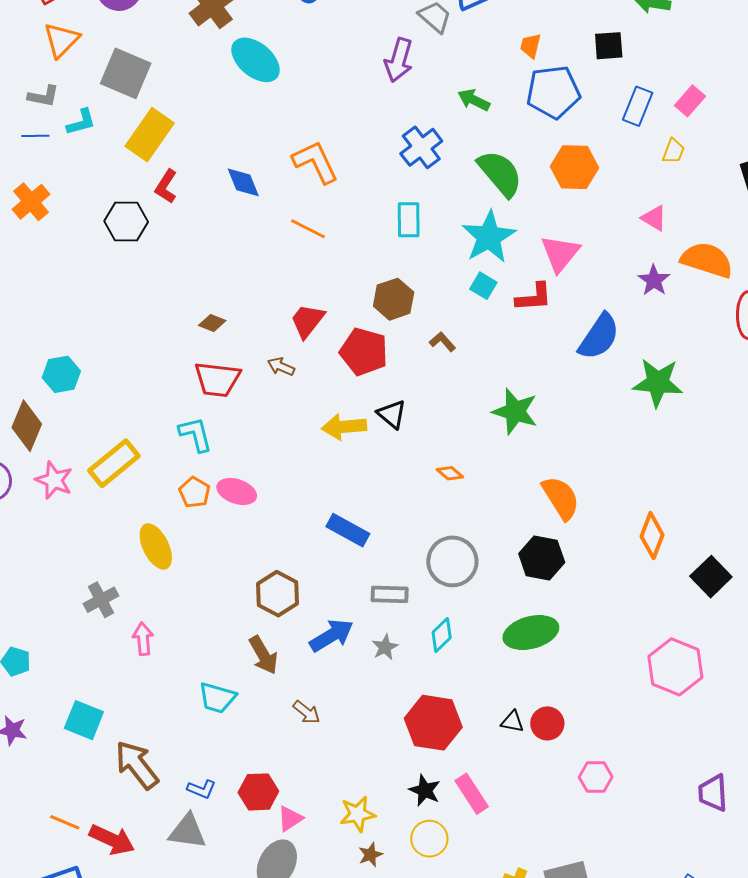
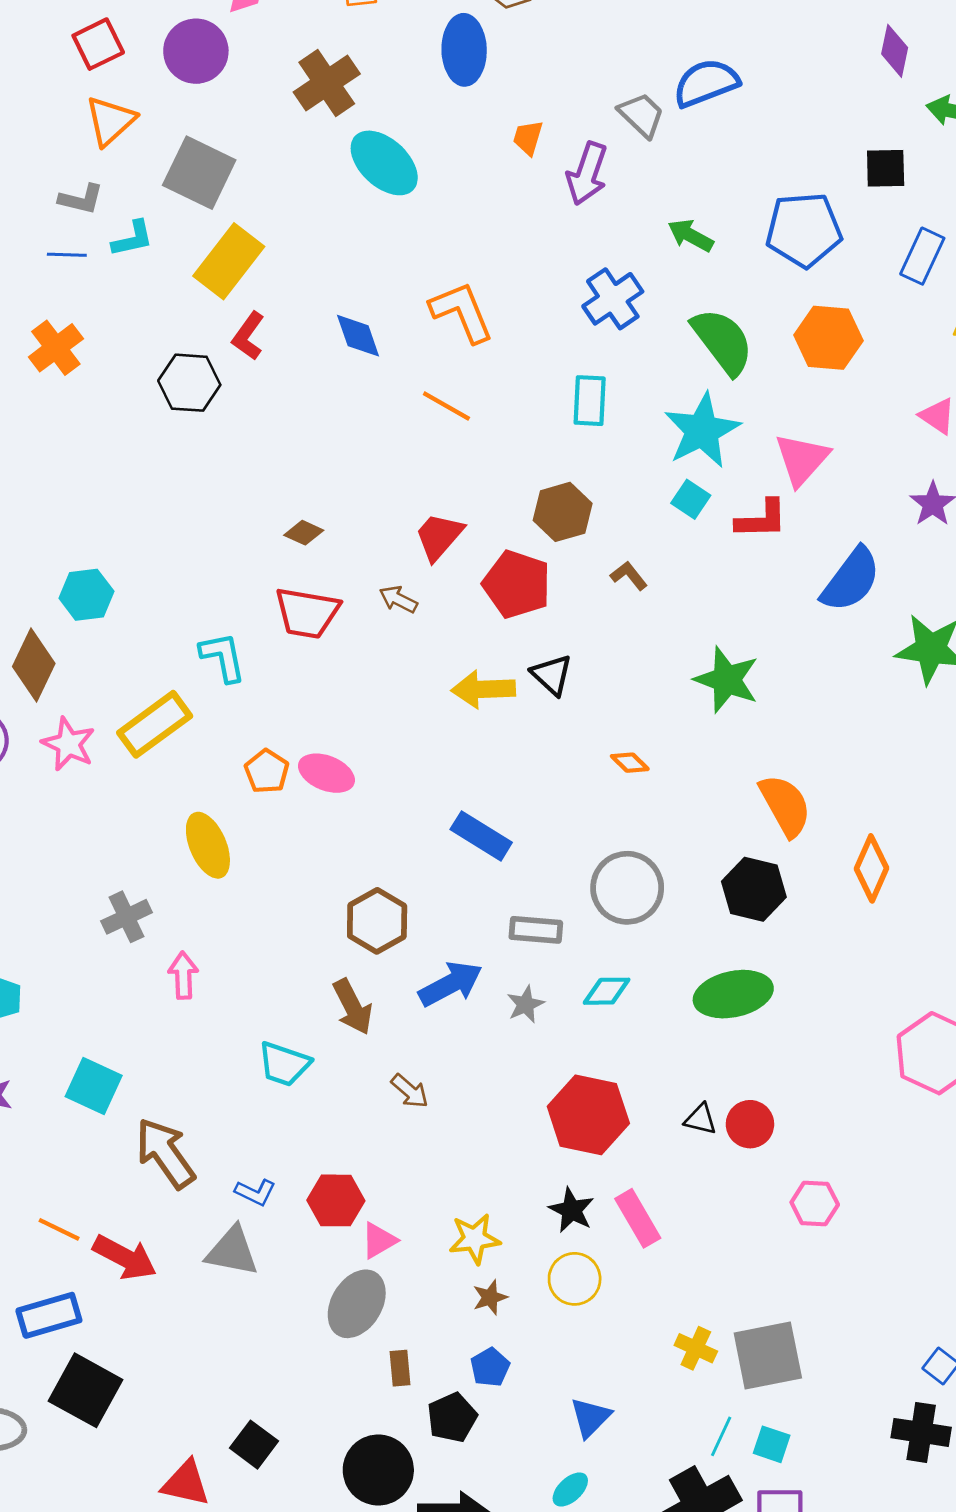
orange trapezoid: (531, 46) -> (528, 138), moved
cyan L-shape: (195, 434) -> (223, 657), moved
orange diamond: (652, 536) -> (871, 868), moved
cyan diamond: (442, 635) -> (607, 991), turned 40

